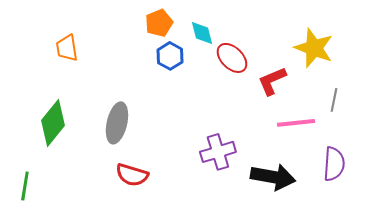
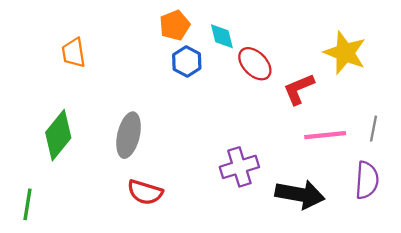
gray line: (334, 100) -> (373, 129), moved

